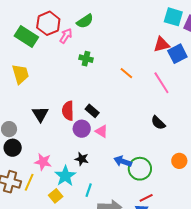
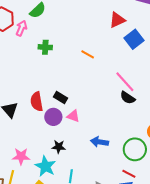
blue square: (177, 54) -> (134, 39), moved
pink line: (161, 83) -> (125, 82), moved
green circle: (140, 169) -> (135, 149), moved
red line: (146, 198) -> (129, 174), turned 64

